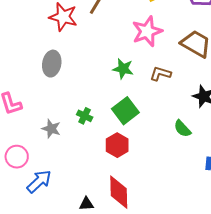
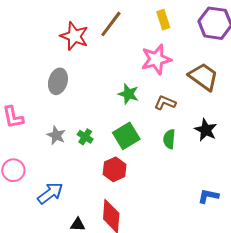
gray star: (51, 129) -> (56, 135), moved
green semicircle: (182, 129) -> (169, 139), moved, turned 42
blue arrow: (39, 181) -> (50, 193), moved

